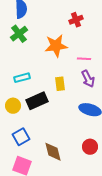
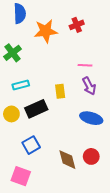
green cross: (19, 34) -> (12, 53), moved
orange star: (56, 46) -> (46, 31), moved
blue square: (21, 137) -> (31, 145), moved
brown diamond: (53, 152) -> (67, 160), moved

